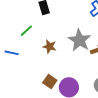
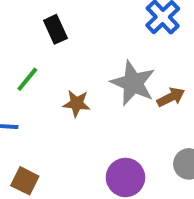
brown square: (50, 82) -> (25, 181), moved

